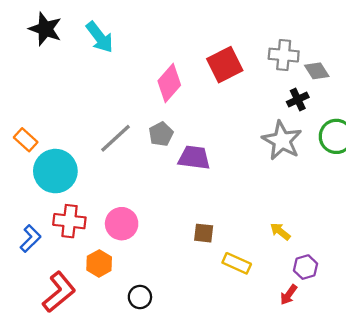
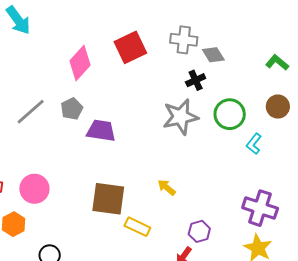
gray star: (282, 140) -> (181, 117), turned 30
yellow arrow: (280, 231) -> (167, 187), moved
brown square: (204, 233) -> (108, 199), size x1.8

